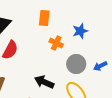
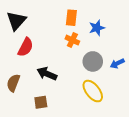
orange rectangle: (44, 18) -> (71, 18), moved
black arrow: (44, 82) -> (47, 74), moved

